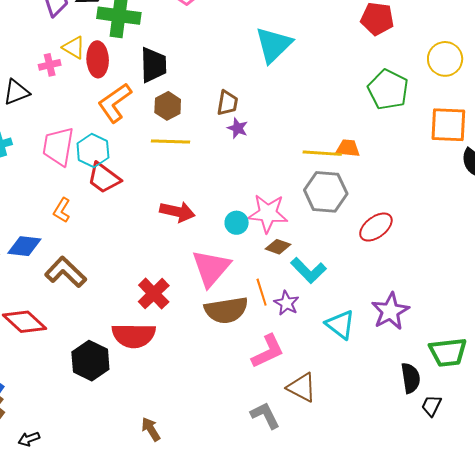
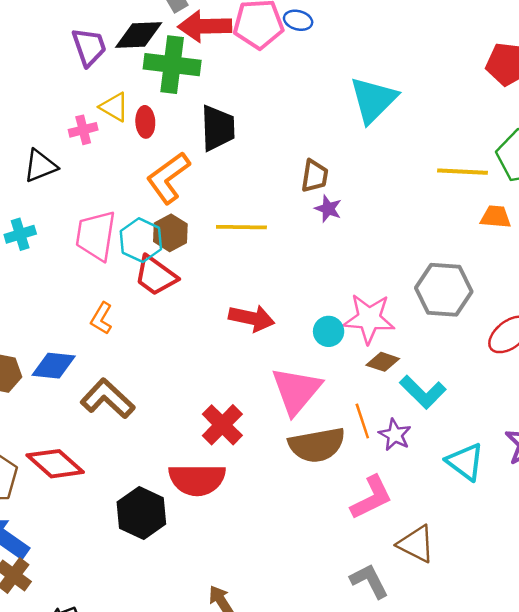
red ellipse: (98, 59) -> (145, 122), size x0.7
brown hexagon: (168, 106) -> (170, 233), moved
orange trapezoid: (348, 148) -> (496, 217), moved
yellow line: (322, 153) -> (463, 172), moved

